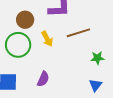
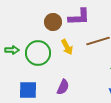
brown circle: (25, 20) -> (53, 22), moved

